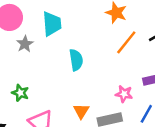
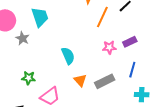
cyan semicircle: (76, 60) -> (68, 56), moved
pink star: (124, 94) -> (109, 47), moved

